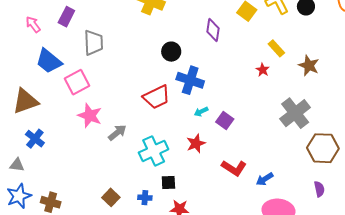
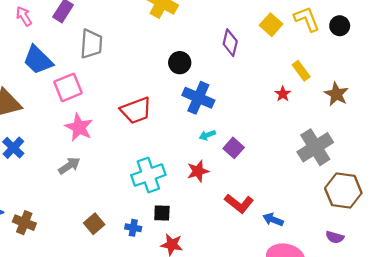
red trapezoid: (157, 97) -> (136, 110), moved
gray arrow: (117, 133) -> (69, 166), moved
blue arrow: (265, 179) -> (273, 220), turned 48
purple semicircle: (319, 189) -> (335, 237), turned 112

